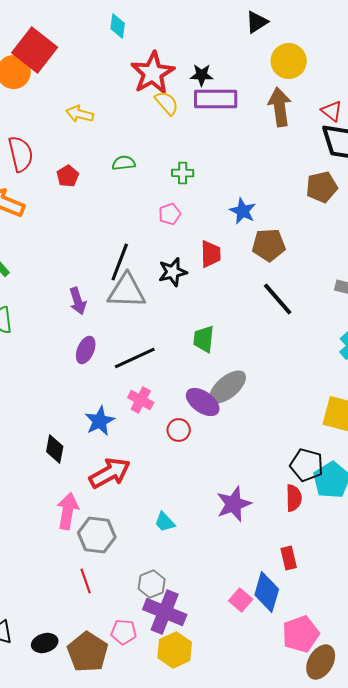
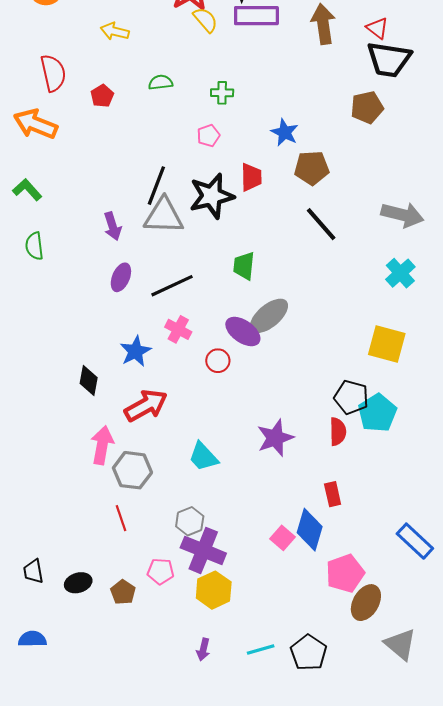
black star: (173, 272) -> (212, 196), size x1.5
cyan trapezoid: (165, 522) -> (203, 457), size x1.4
brown pentagon: (88, 652) -> (123, 592), size x0.6

